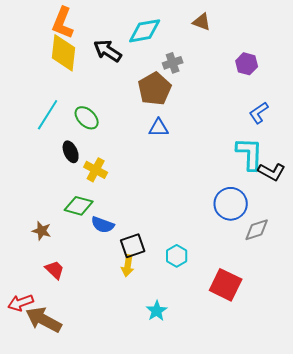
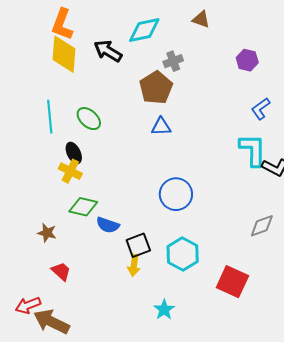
cyan line: (48, 115) -> (50, 117), turned -36
yellow cross: (96, 170) -> (70, 171), moved
blue circle: (231, 204) -> (176, 194), moved
cyan hexagon: (177, 256) -> (183, 254), size x1.5

